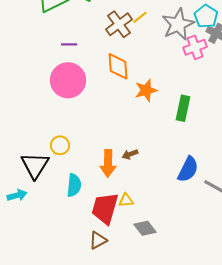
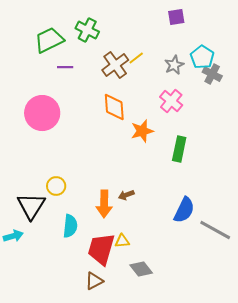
gray star: (178, 24) -> (174, 65), size x0.6
purple line: (69, 44) -> (65, 67), moved
pink cross: (195, 47) -> (171, 101), moved, turned -30
pink circle: (68, 80) -> (42, 113), moved

